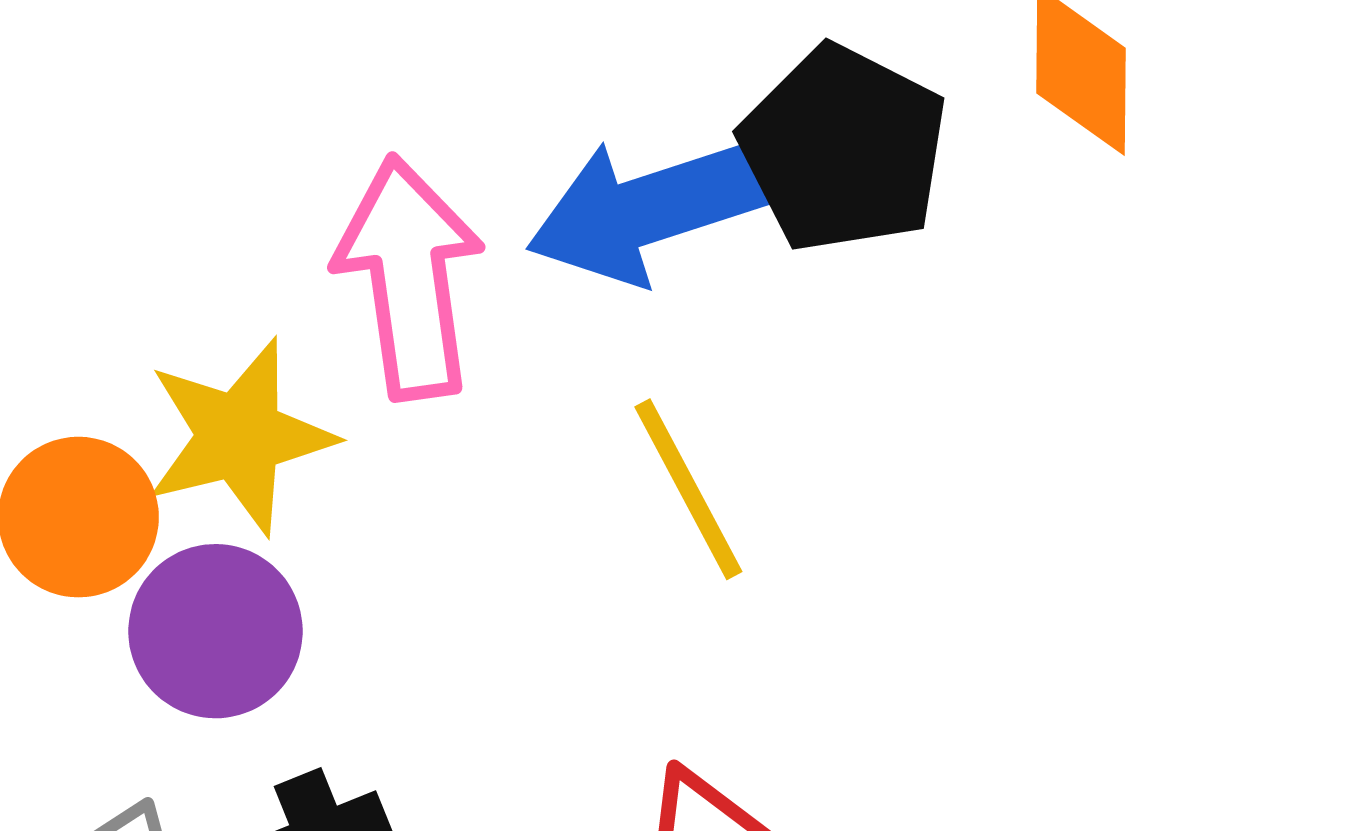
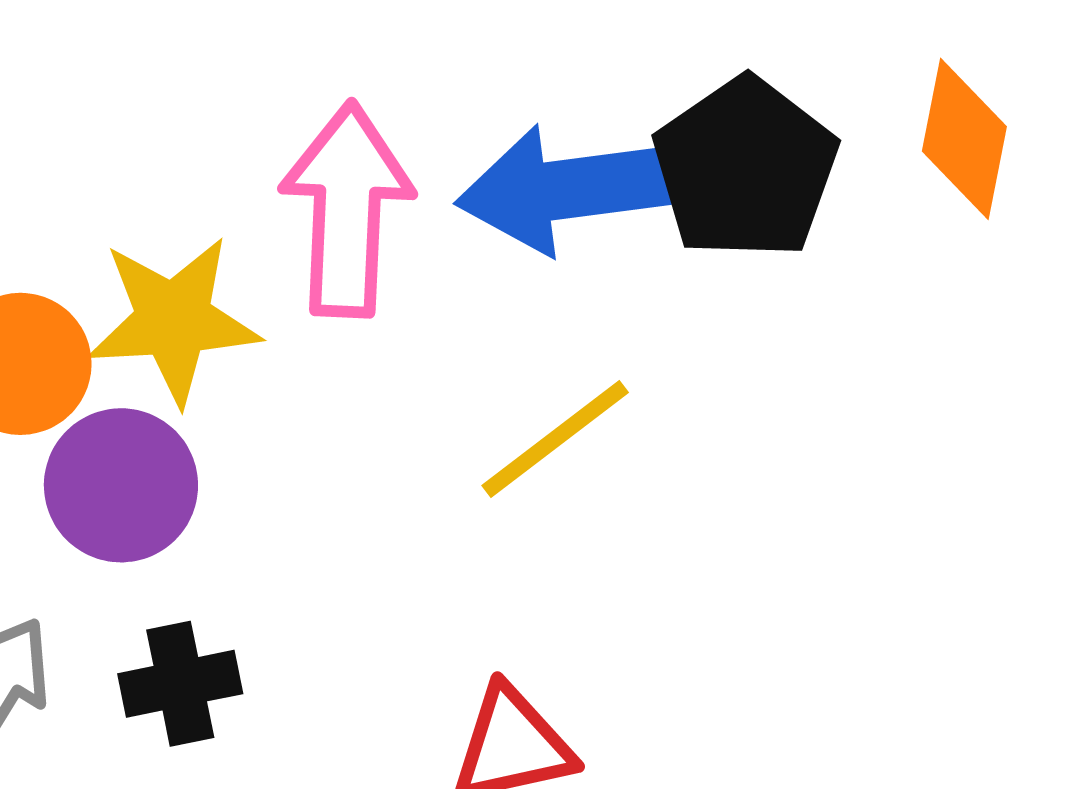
yellow line: (688, 489) -> (555, 439), turned 70

